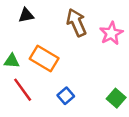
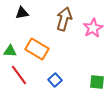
brown arrow: (76, 23) -> (64, 19), turned 40
green square: (116, 98) -> (97, 82), turned -35

